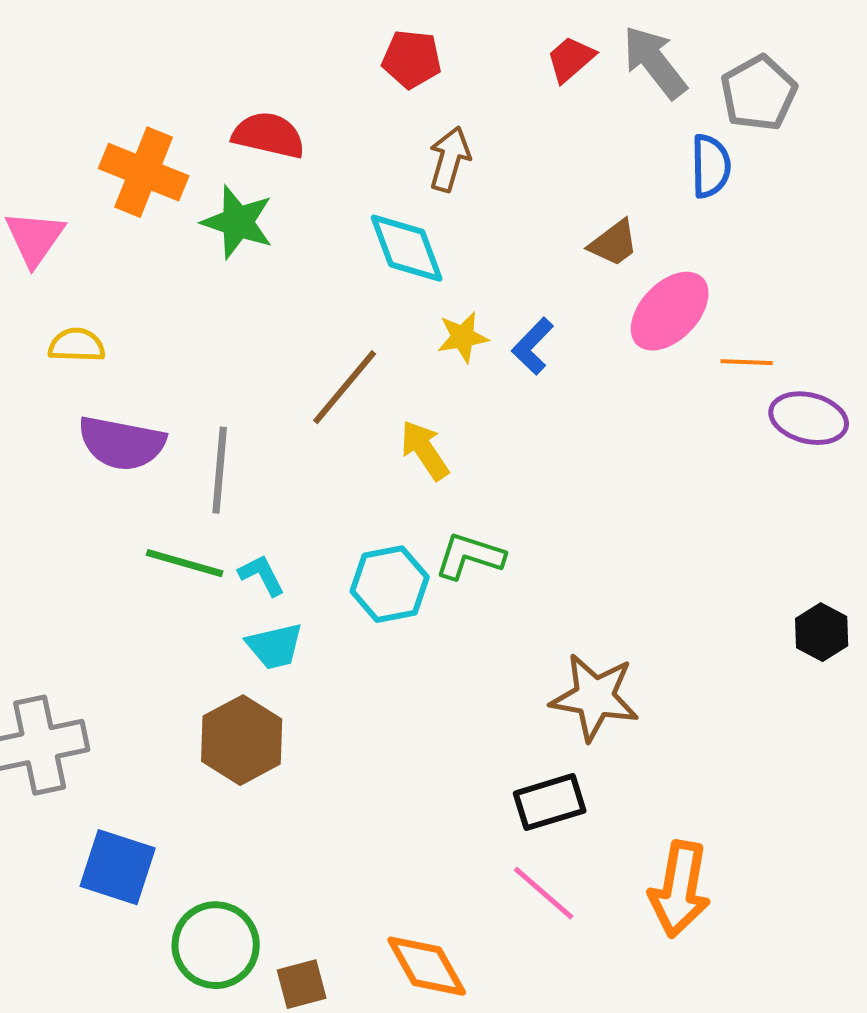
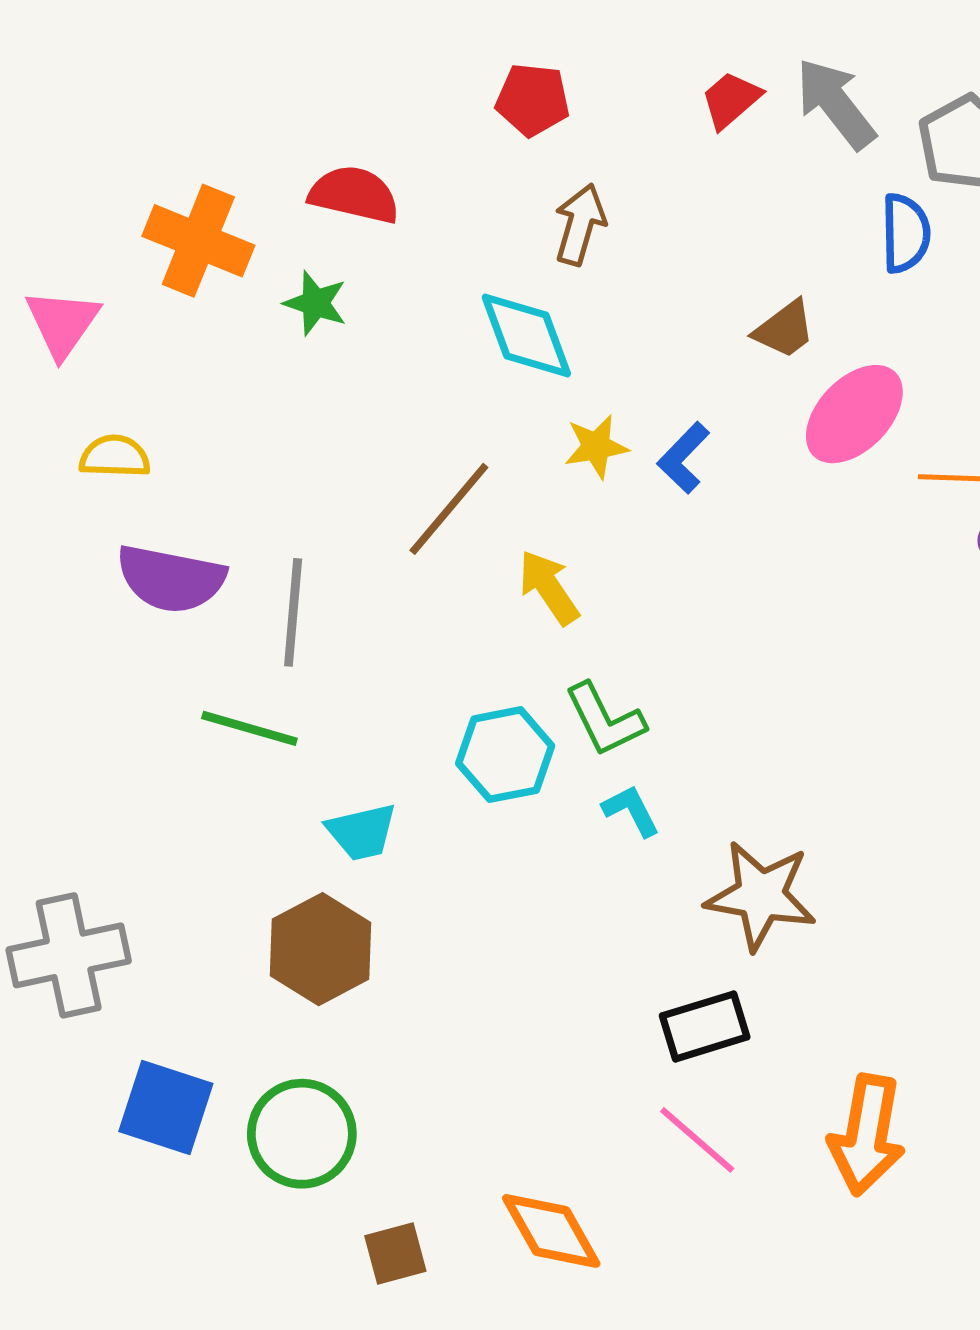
green star: (238, 222) -> (316, 303), size x0.7
green L-shape: (470, 556) -> (605, 720), turned -134
cyan L-shape: (262, 575) -> (631, 811), moved
green circle: (216, 945) -> (302, 1134), moved

